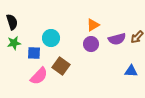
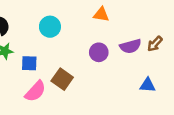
orange triangle: (93, 25) -> (101, 14), moved, turned 40
cyan circle: (51, 38) -> (50, 27), moved

